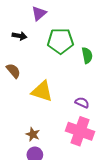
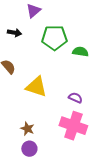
green semicircle: (87, 55) -> (80, 52), turned -70

